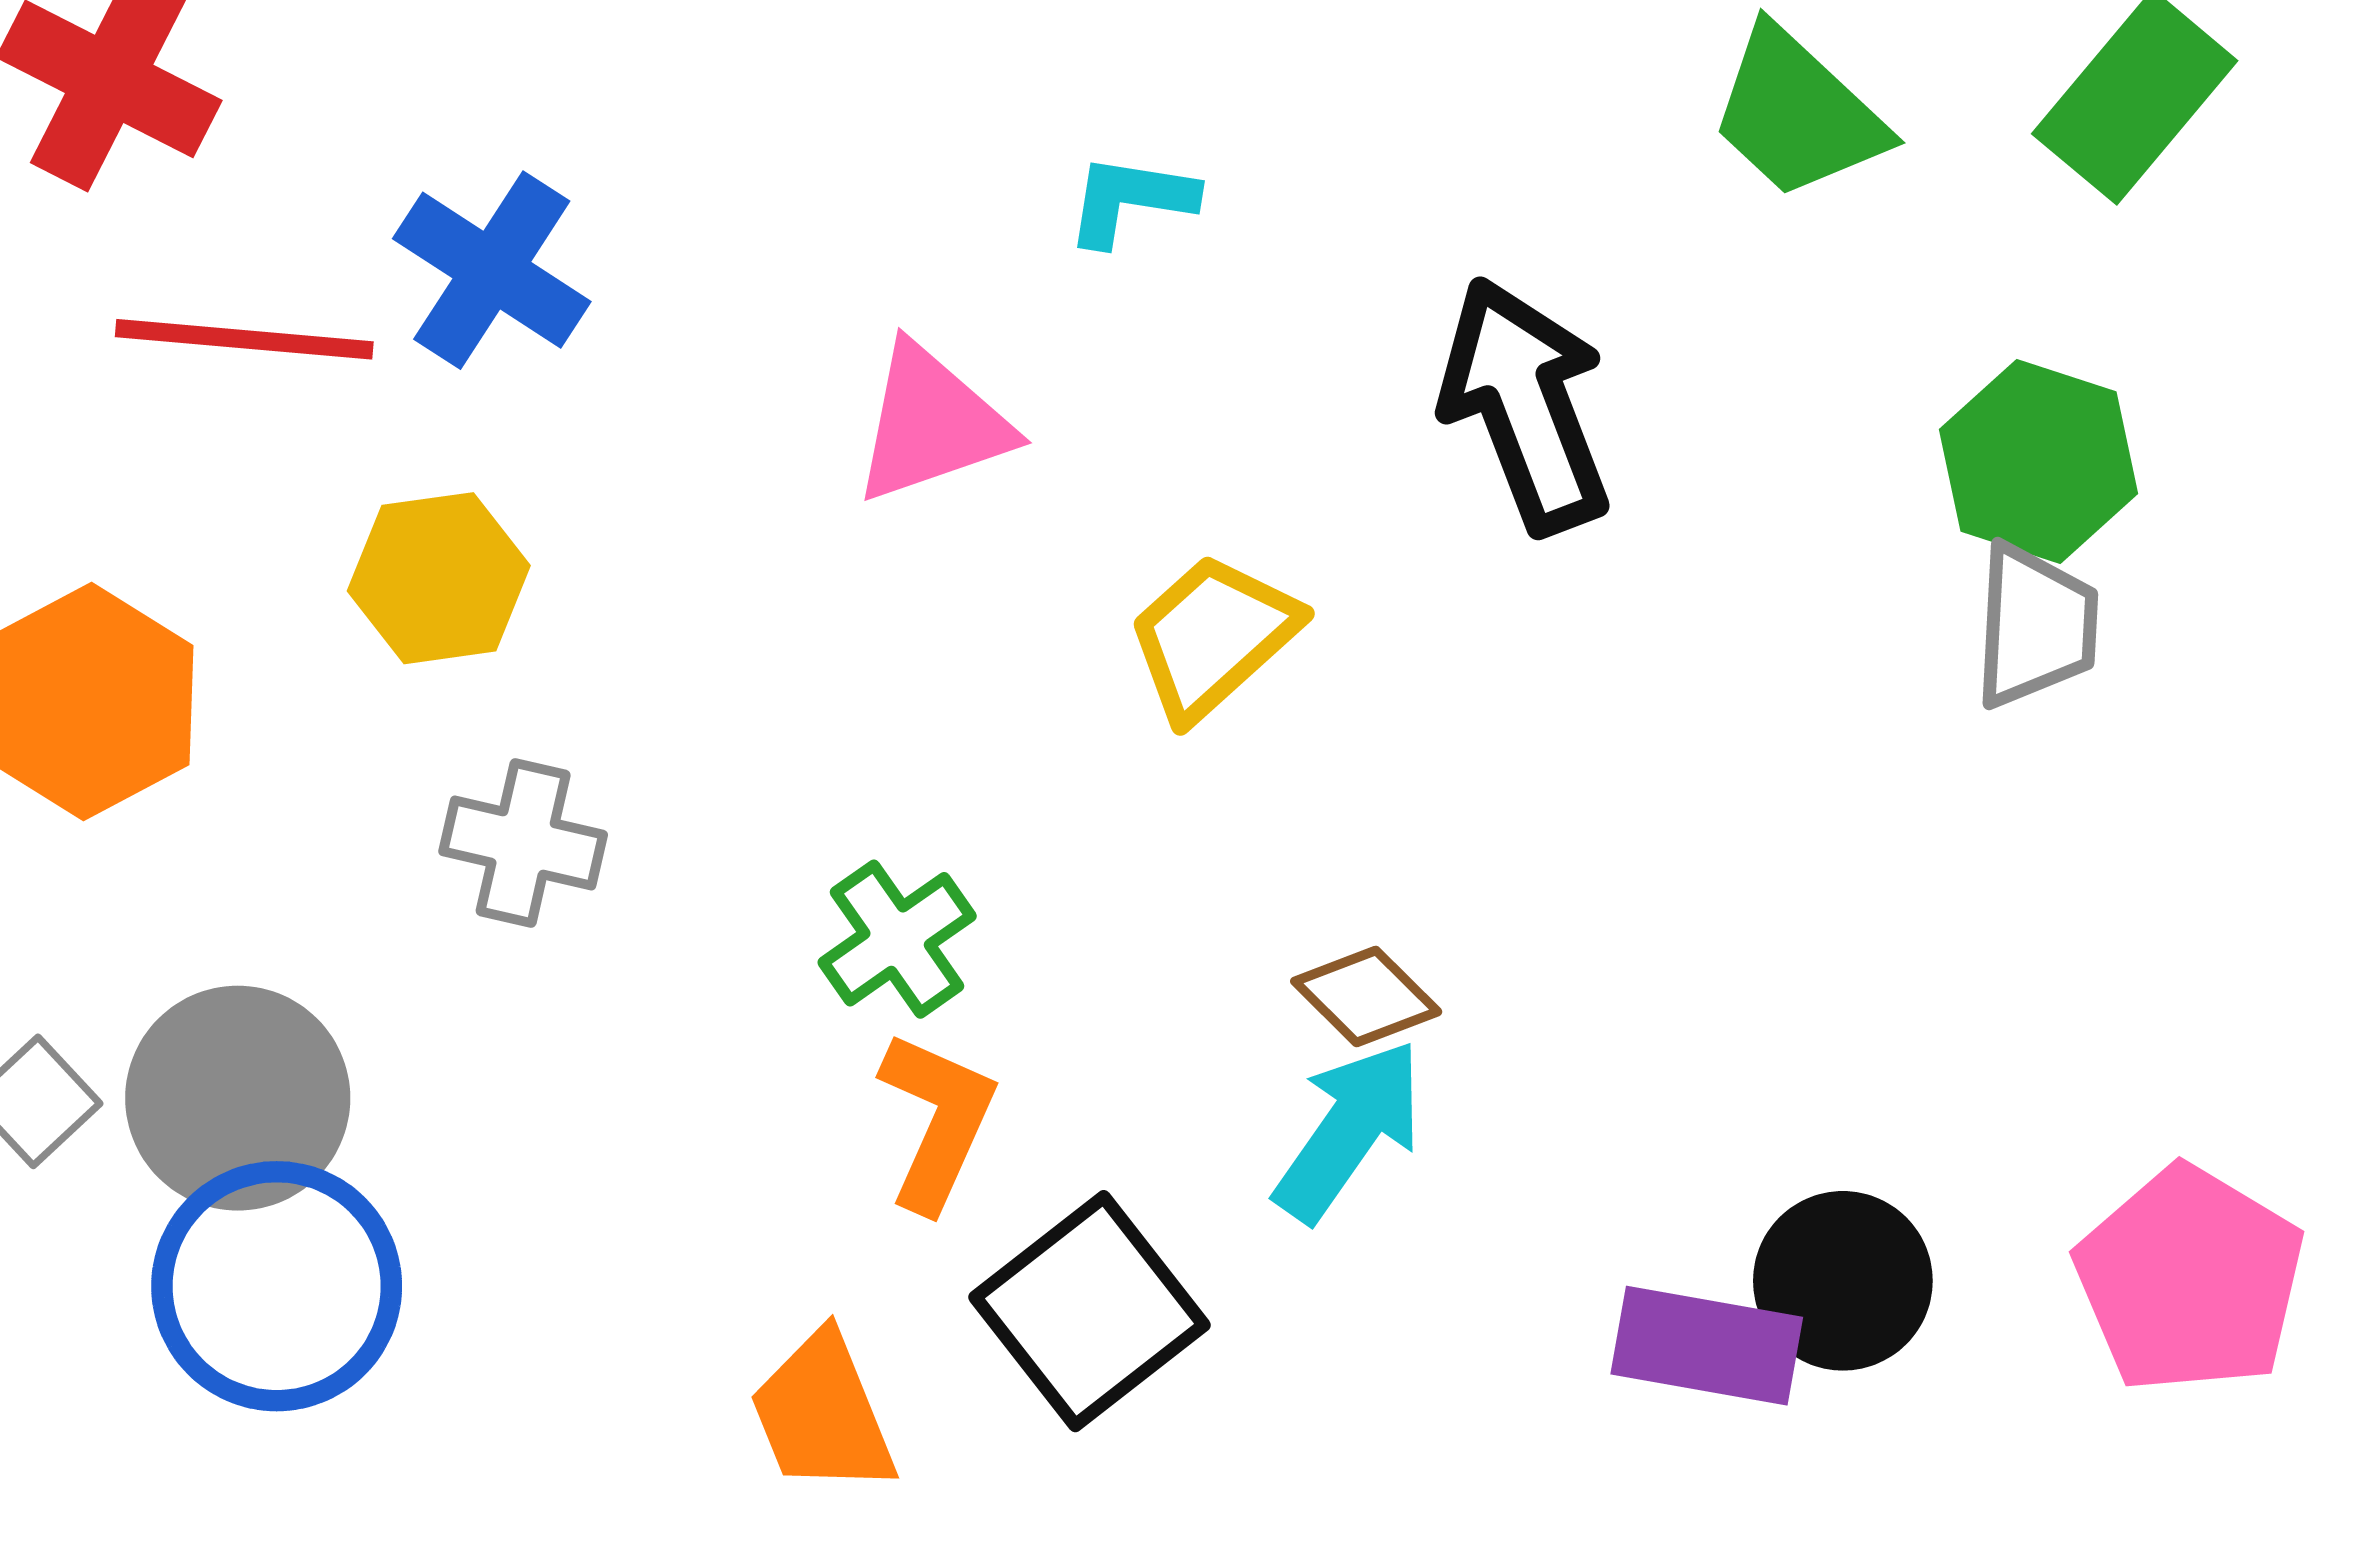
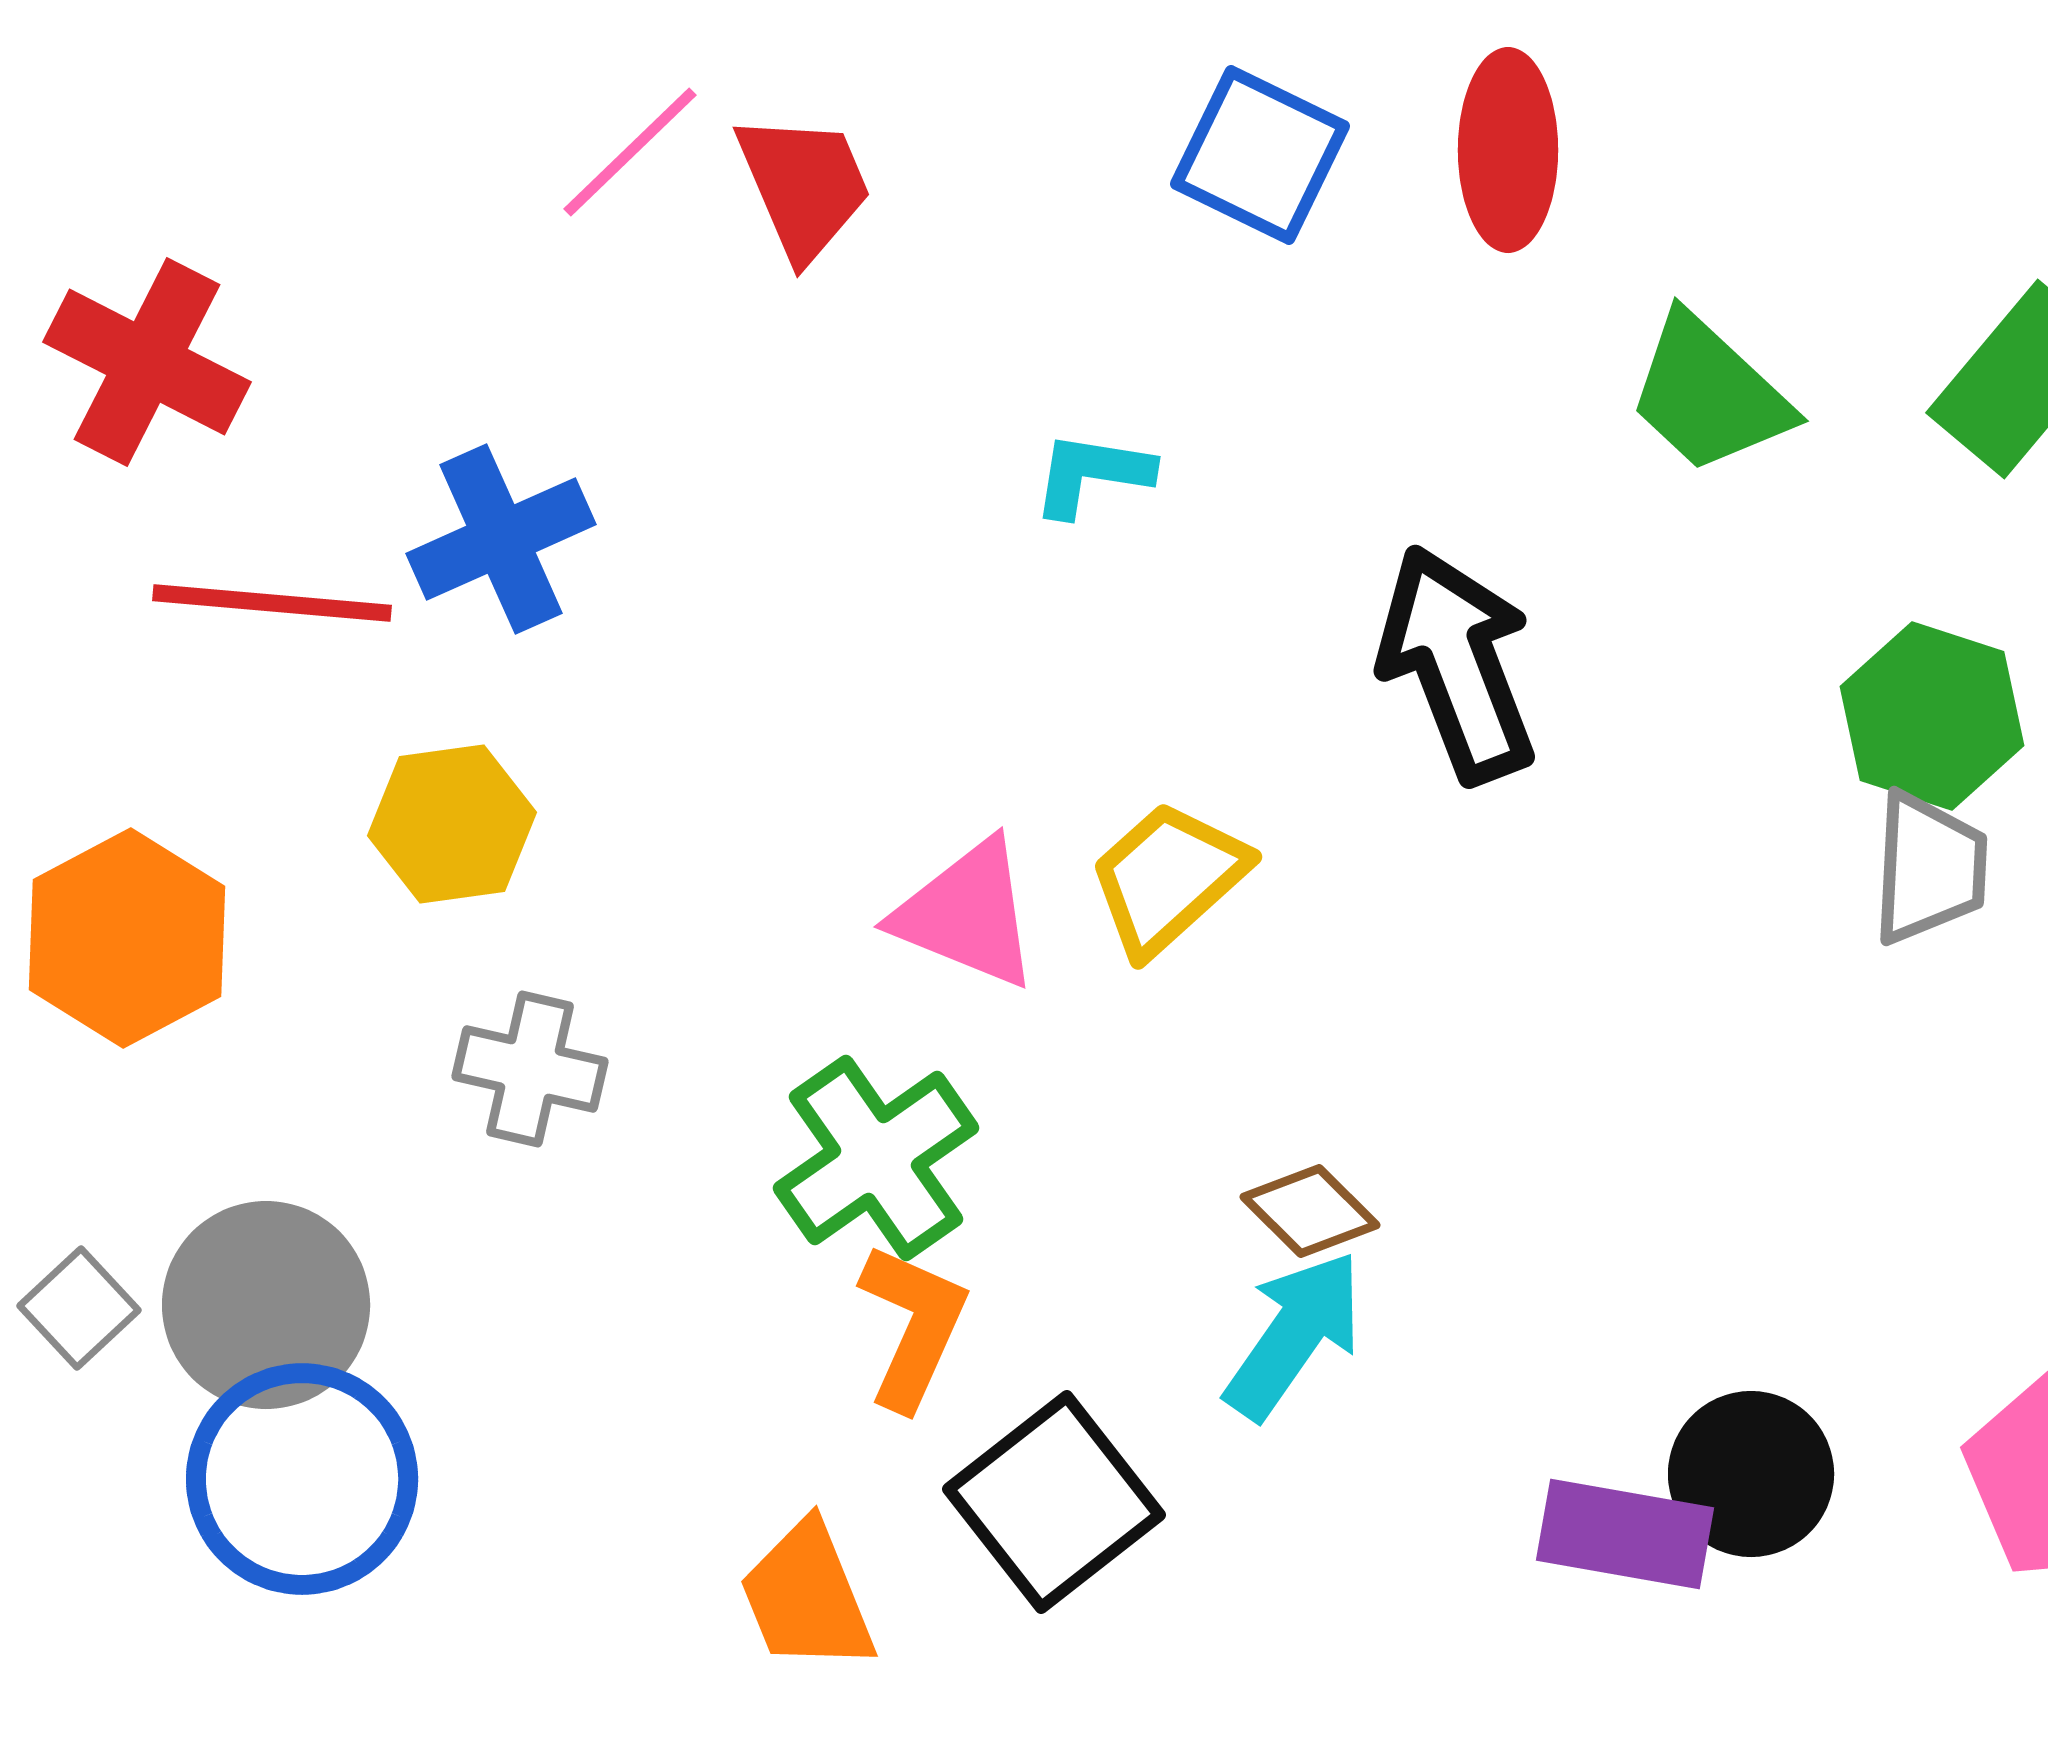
blue cross: (492, 270) -> (501, 539), turned 33
pink triangle: (932, 424) -> (967, 914), moved, turned 41
green cross: (897, 939) -> (876, 1158), size x1.4

